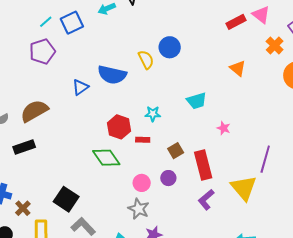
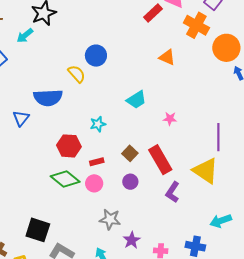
orange cross: (275, 46) -> (196, 25), size x1.4
red rectangle: (143, 140) -> (97, 162), moved
pink circle: (142, 183) -> (94, 183), moved

